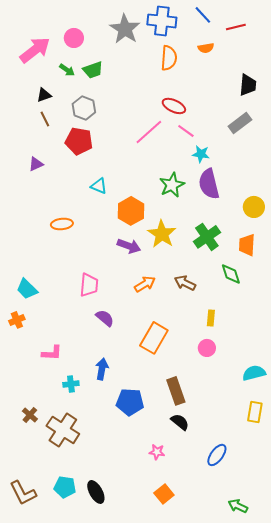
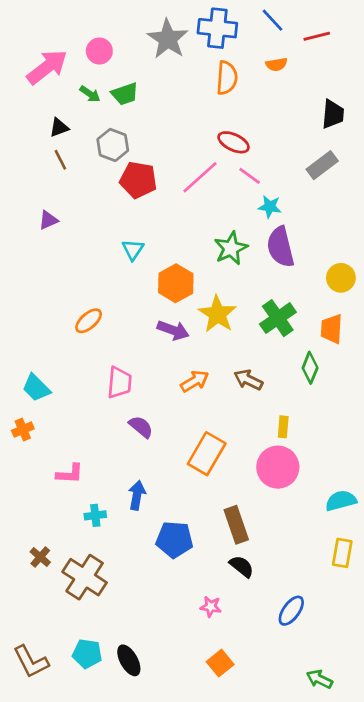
red pentagon: (79, 141) -> (138, 180), moved
cyan triangle: (99, 186) -> (133, 250), turned 42
orange ellipse: (62, 224) -> (89, 321), moved, turned -35
green diamond: (231, 274) -> (310, 368), turned 40
pink circle: (207, 348) -> (278, 467), size x1.8

